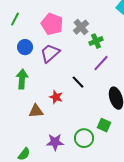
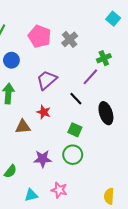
green cross: (96, 41) -> (104, 58), moved
purple trapezoid: (50, 53) -> (47, 80), moved
black line: (78, 82) -> (76, 99), moved
green square: (104, 125) -> (75, 130), moved

